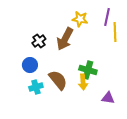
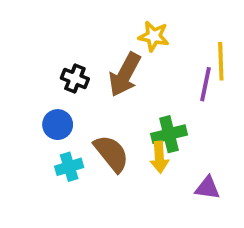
purple line: (107, 17) -> (205, 84), moved
black cross: (39, 41) -> (75, 78), turned -32
green cross: (88, 70) -> (169, 134), turned -30

